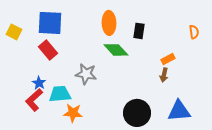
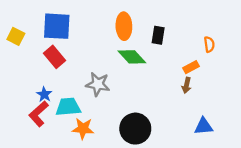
orange semicircle: (194, 32) -> (209, 44), moved
blue triangle: (179, 111) -> (204, 126), size x0.7
black circle: (137, 113) -> (135, 129), moved

